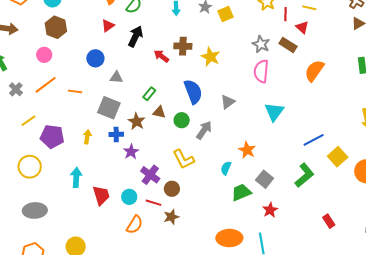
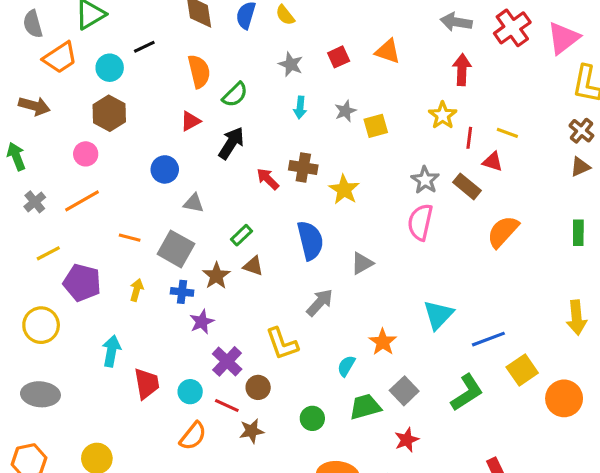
red triangle: (302, 27) -> (493, 162), turned -32
orange line: (75, 91) -> (130, 238), moved
cyan triangle: (274, 112) -> (438, 315), moved
green circle: (182, 120) -> (312, 418), moved

